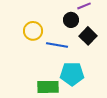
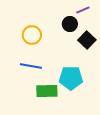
blue line: (57, 45) -> (31, 66), moved

